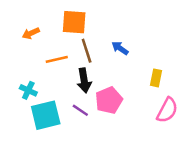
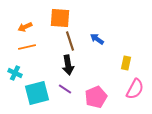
orange line: (57, 59) -> (27, 47), moved
cyan cross: (28, 90) -> (15, 73), moved
pink pentagon: (109, 100) -> (96, 97), moved

